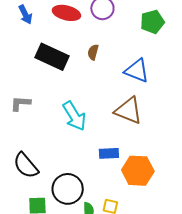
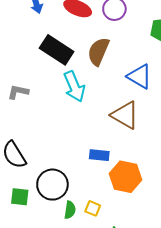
brown semicircle: (93, 52) -> (98, 51), size x1.8
cyan arrow: (74, 116) -> (74, 87), moved

